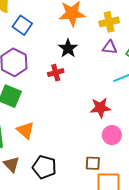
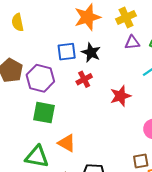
blue square: (22, 25) -> (67, 52), moved, turned -30
red star: (100, 108) -> (120, 96), moved

